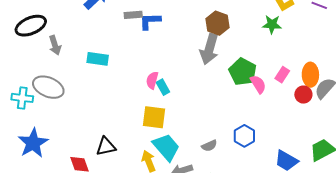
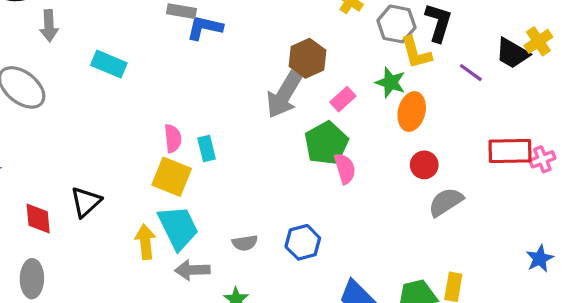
pink rectangle: (282, 75) -> (343, 99), moved
orange ellipse: (310, 75) -> (412, 112), moved
pink semicircle: (152, 80) -> (173, 138), moved, turned 144
cyan rectangle: (163, 87) -> (207, 148), moved
red circle: (303, 95) -> (424, 165), moved
black triangle: (106, 146) -> (86, 202), turned -45

